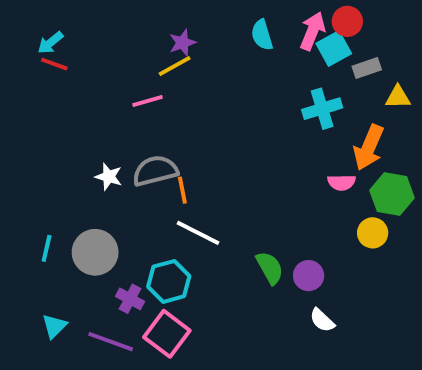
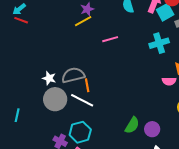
pink line: (147, 101) -> (110, 39), moved
white line: (198, 233) -> (82, 100), moved
gray circle: (95, 252) -> (55, 99), moved
green semicircle: (270, 268) -> (132, 125), turned 60

